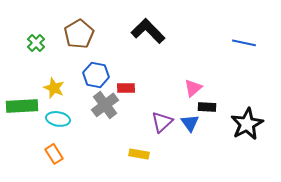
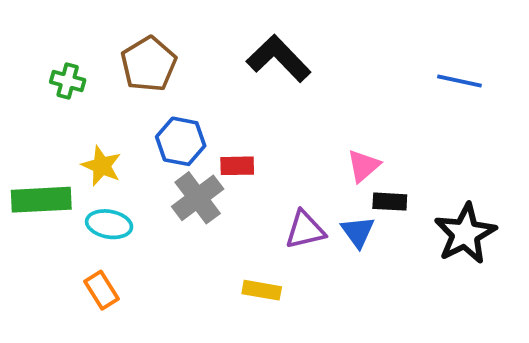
green cross: (36, 43) -> (68, 81), turned -30
purple triangle: (162, 122) -> (305, 230), turned 30

